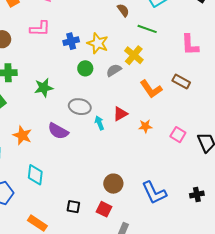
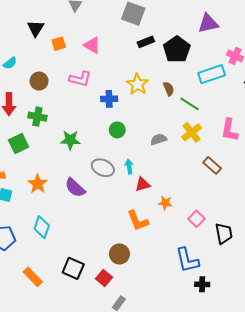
brown semicircle: (123, 10) -> (169, 89), moved
yellow star: (98, 43) -> (137, 84), moved
yellow cross: (134, 55) -> (192, 132), moved
gray semicircle: (114, 70) -> (158, 139), moved
orange L-shape: (151, 89) -> (138, 221), moved
cyan arrow: (99, 123) -> (129, 167), moved
blue L-shape: (154, 193) -> (187, 260), moved
black square: (73, 207) -> (73, 268), size x1.5

